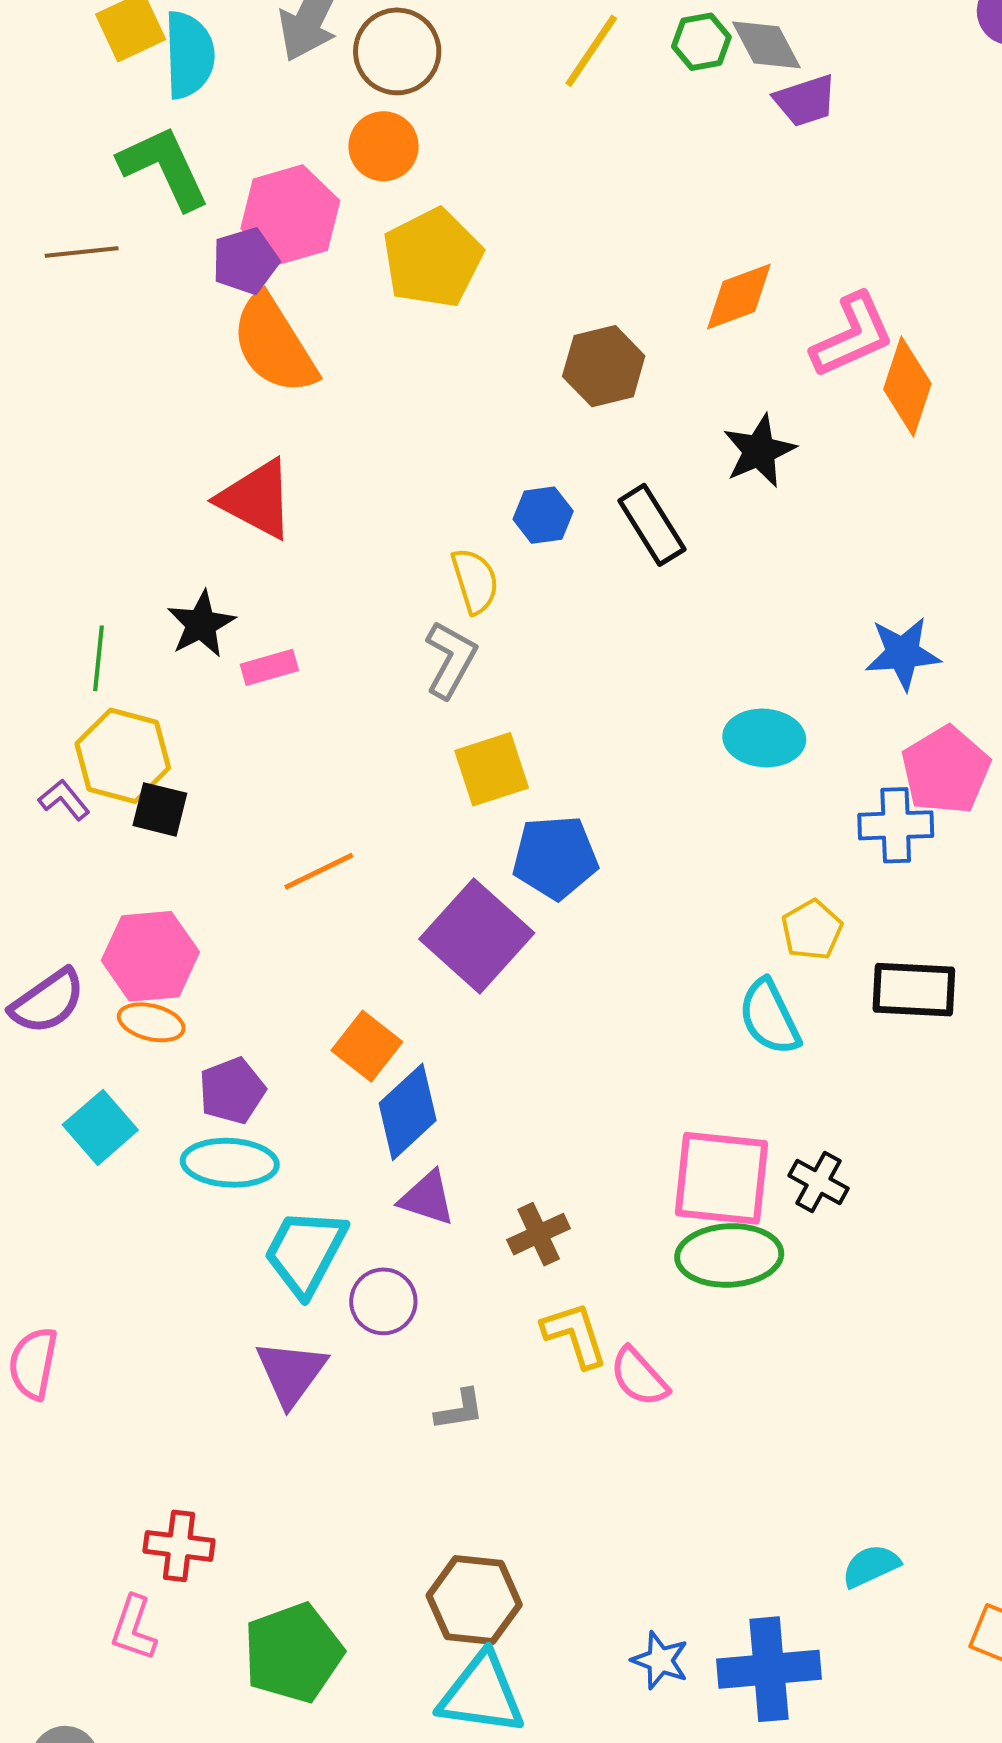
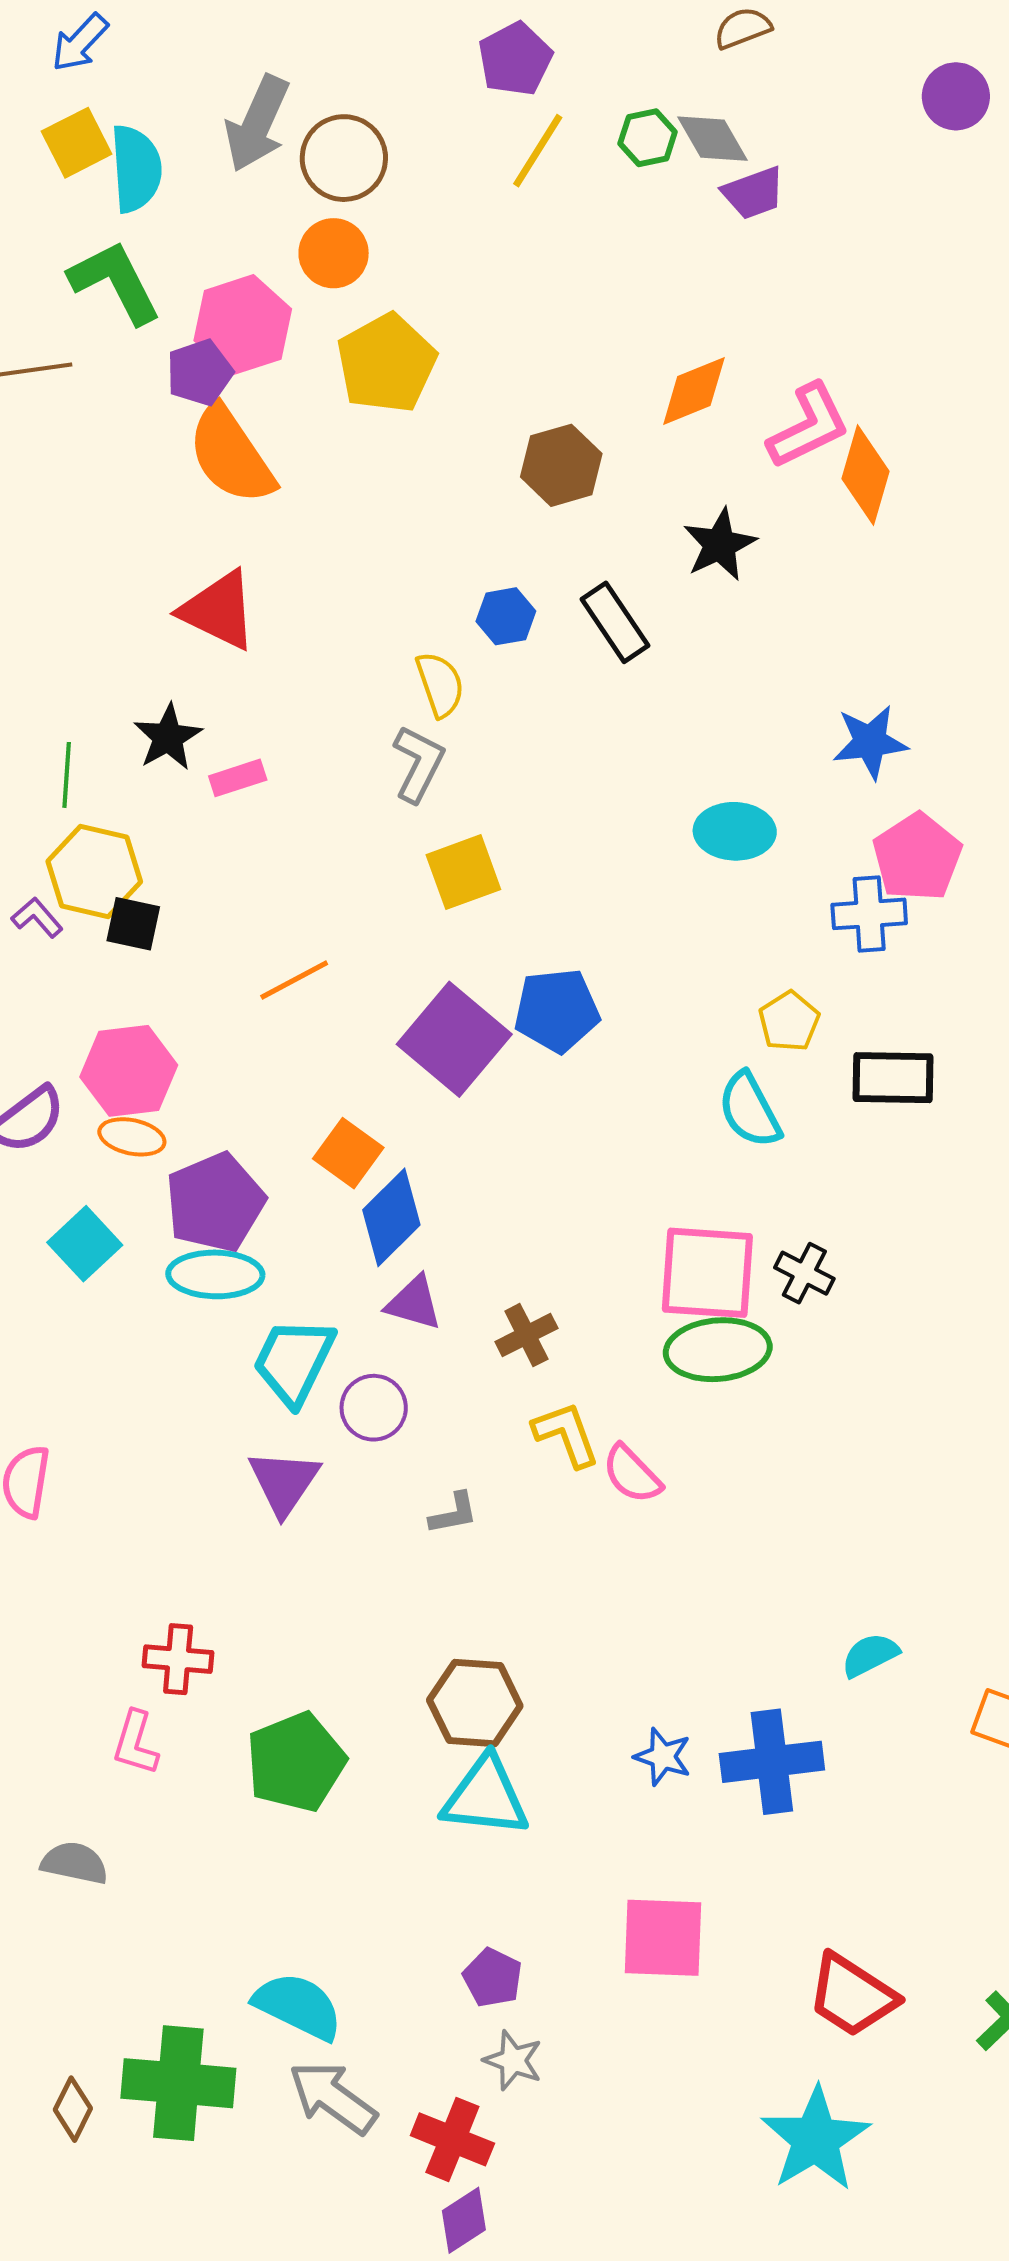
blue pentagon: (555, 857) -> (557, 1010), moved
purple pentagon: (232, 1091) -> (215, 1202), size x1.5

